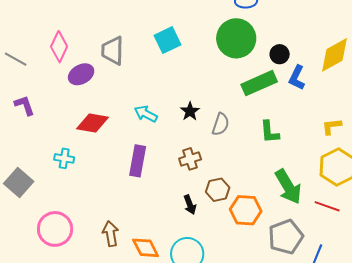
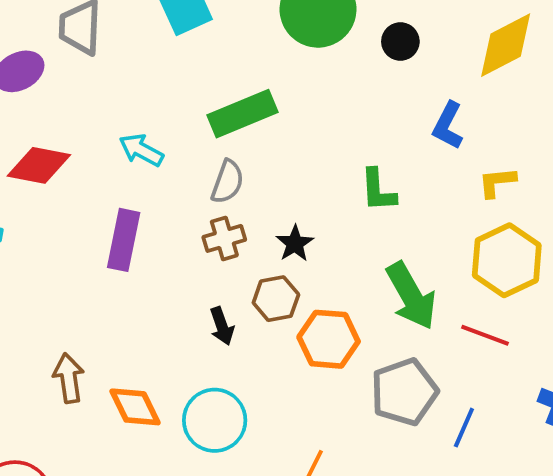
blue L-shape: (297, 78) -> (448, 126), moved
green rectangle: (259, 83) -> (242, 114), moved
black star: (190, 111) -> (295, 243), moved
gray semicircle: (221, 124) -> (227, 182), moved

